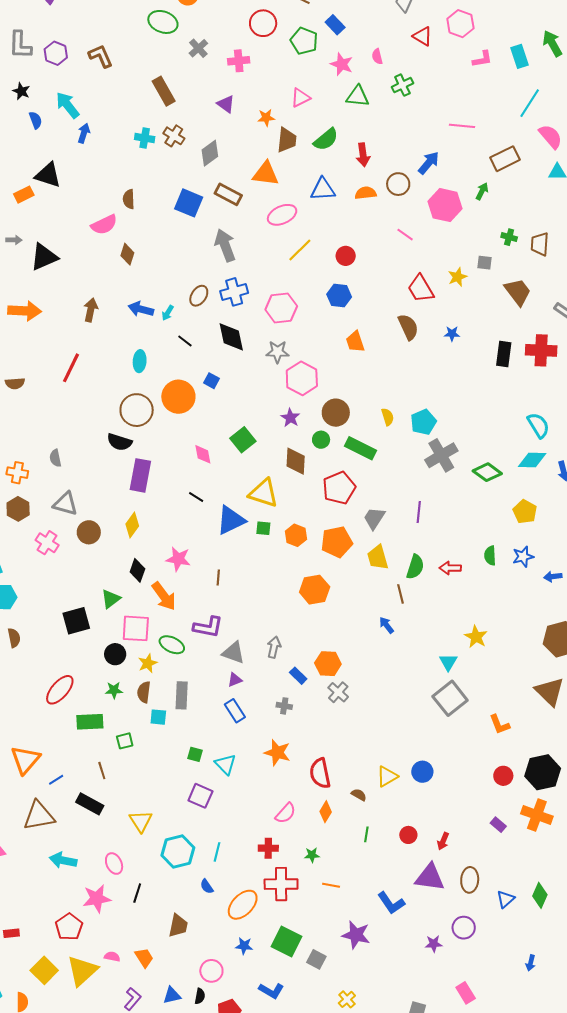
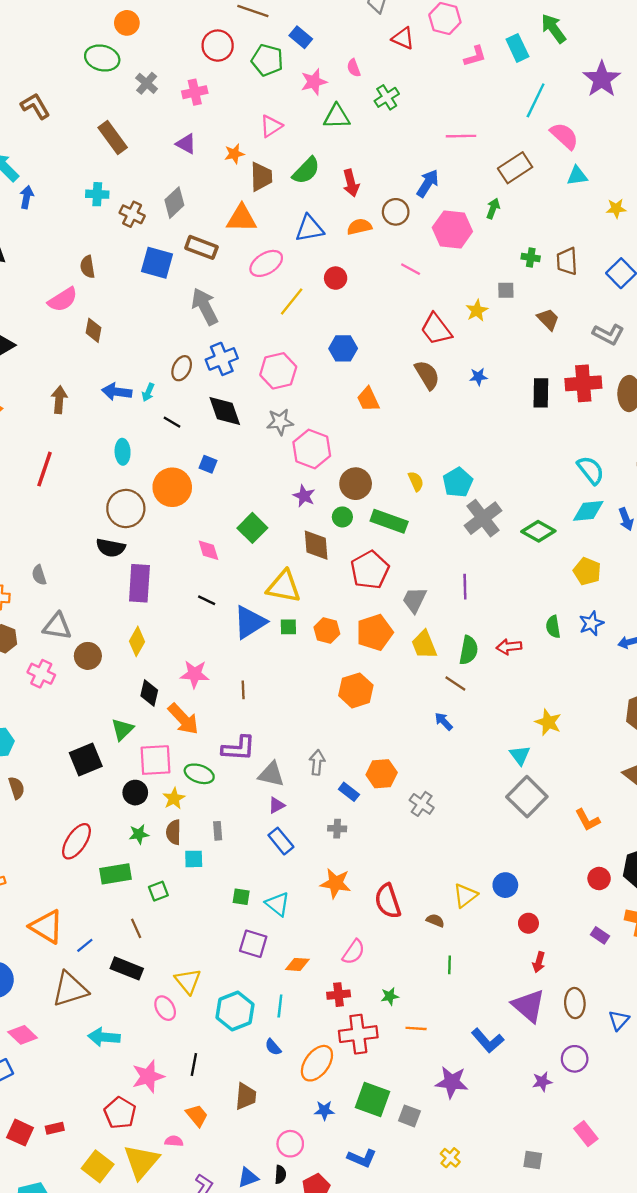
pink star: (342, 64) -> (314, 82), turned -30
brown cross: (174, 136) -> (132, 214), moved
red circle: (346, 256) -> (336, 278), moved
brown trapezoid: (518, 292) -> (548, 319), size x0.7
brown line: (400, 594) -> (455, 684), turned -36
gray cross: (338, 692) -> (422, 804), moved
gray rectangle: (182, 695) -> (218, 831), size x0.6
orange triangle: (25, 760) -> (47, 927), turned -32
orange diamond: (326, 812) -> (297, 964), moved, turned 70
red circle: (408, 835) -> (528, 923), moved
pink ellipse: (114, 864) -> (165, 1008), moved
purple triangle: (430, 877) -> (529, 1006), turned 40
orange trapezoid: (144, 958) -> (197, 1115), moved

